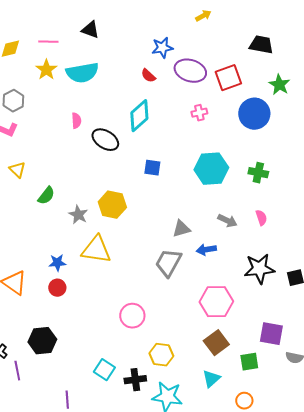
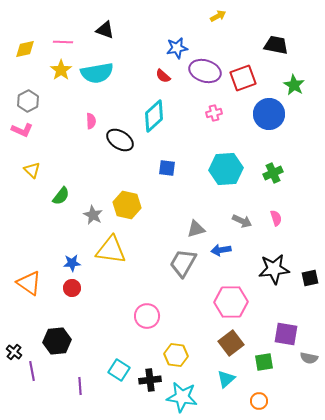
green cross: (258, 173) -> (273, 173), turned -36
purple line: (67, 400) -> (80, 386), moved

